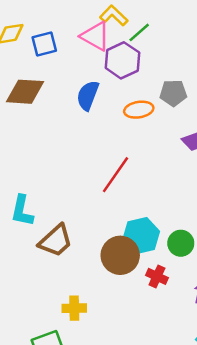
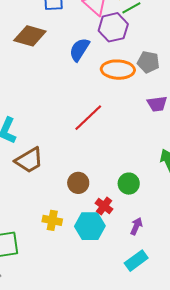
orange ellipse: (139, 110) -> (118, 70), size x1.4
cyan hexagon: (141, 236) -> (90, 226), moved
brown circle: (120, 255) -> (78, 183), size x0.7
yellow cross: (74, 308) -> (52, 220), moved

